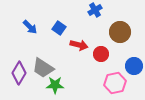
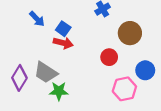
blue arrow: (30, 27) -> (37, 19), moved
red arrow: (79, 45) -> (63, 43), moved

